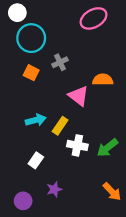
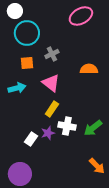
orange square: (31, 73) -> (27, 63), turned -32
pink triangle: (79, 96) -> (51, 83), moved
cyan arrow: (36, 120) -> (17, 88), moved
purple star: (54, 189) -> (48, 133), moved
purple circle: (23, 201) -> (20, 174), size x1.5

